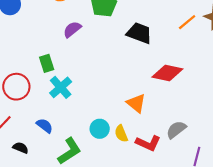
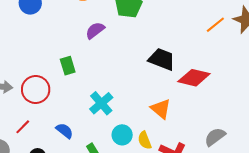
black trapezoid: (139, 33) -> (162, 59), moved
cyan cross: (61, 87) -> (101, 103), moved
gray semicircle: (176, 130) -> (215, 137), moved

